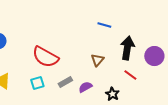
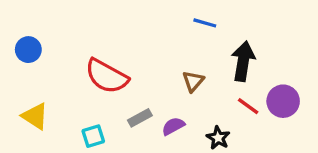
purple circle: (154, 56) -> (283, 101), moved
cyan square: (37, 83) -> (93, 136), moved

